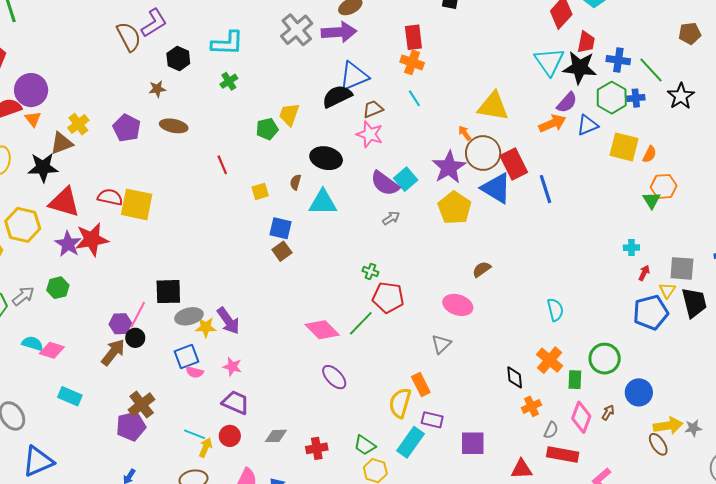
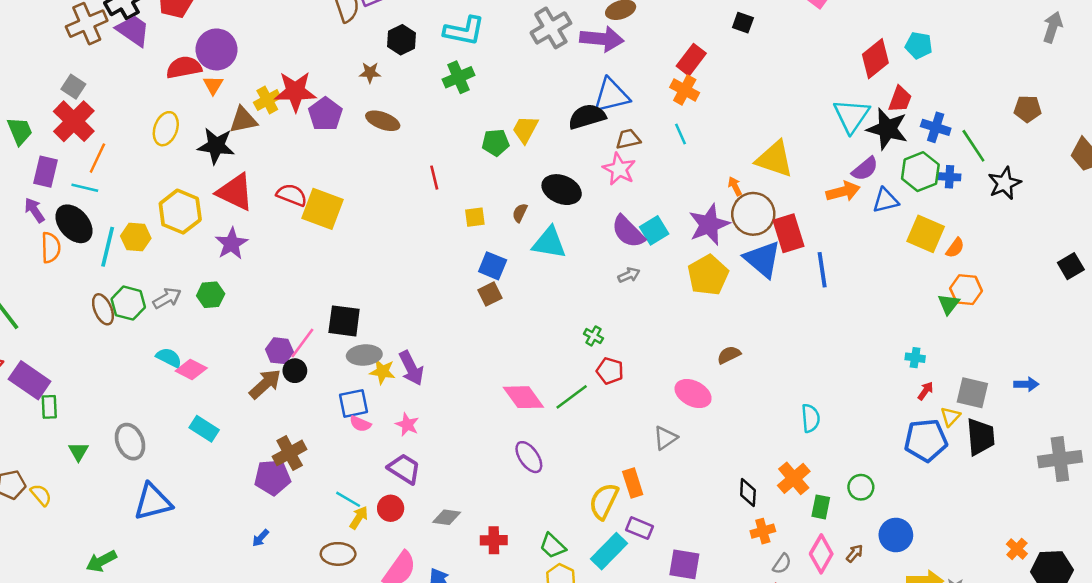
red rectangle: (413, 37) -> (691, 60), turned 35
green cross: (229, 81) -> (459, 77), size x1.4
red star: (92, 239) -> (295, 91), moved
red pentagon: (388, 297) -> (610, 371), size x0.7
green circle: (605, 359) -> (861, 487), size x0.7

